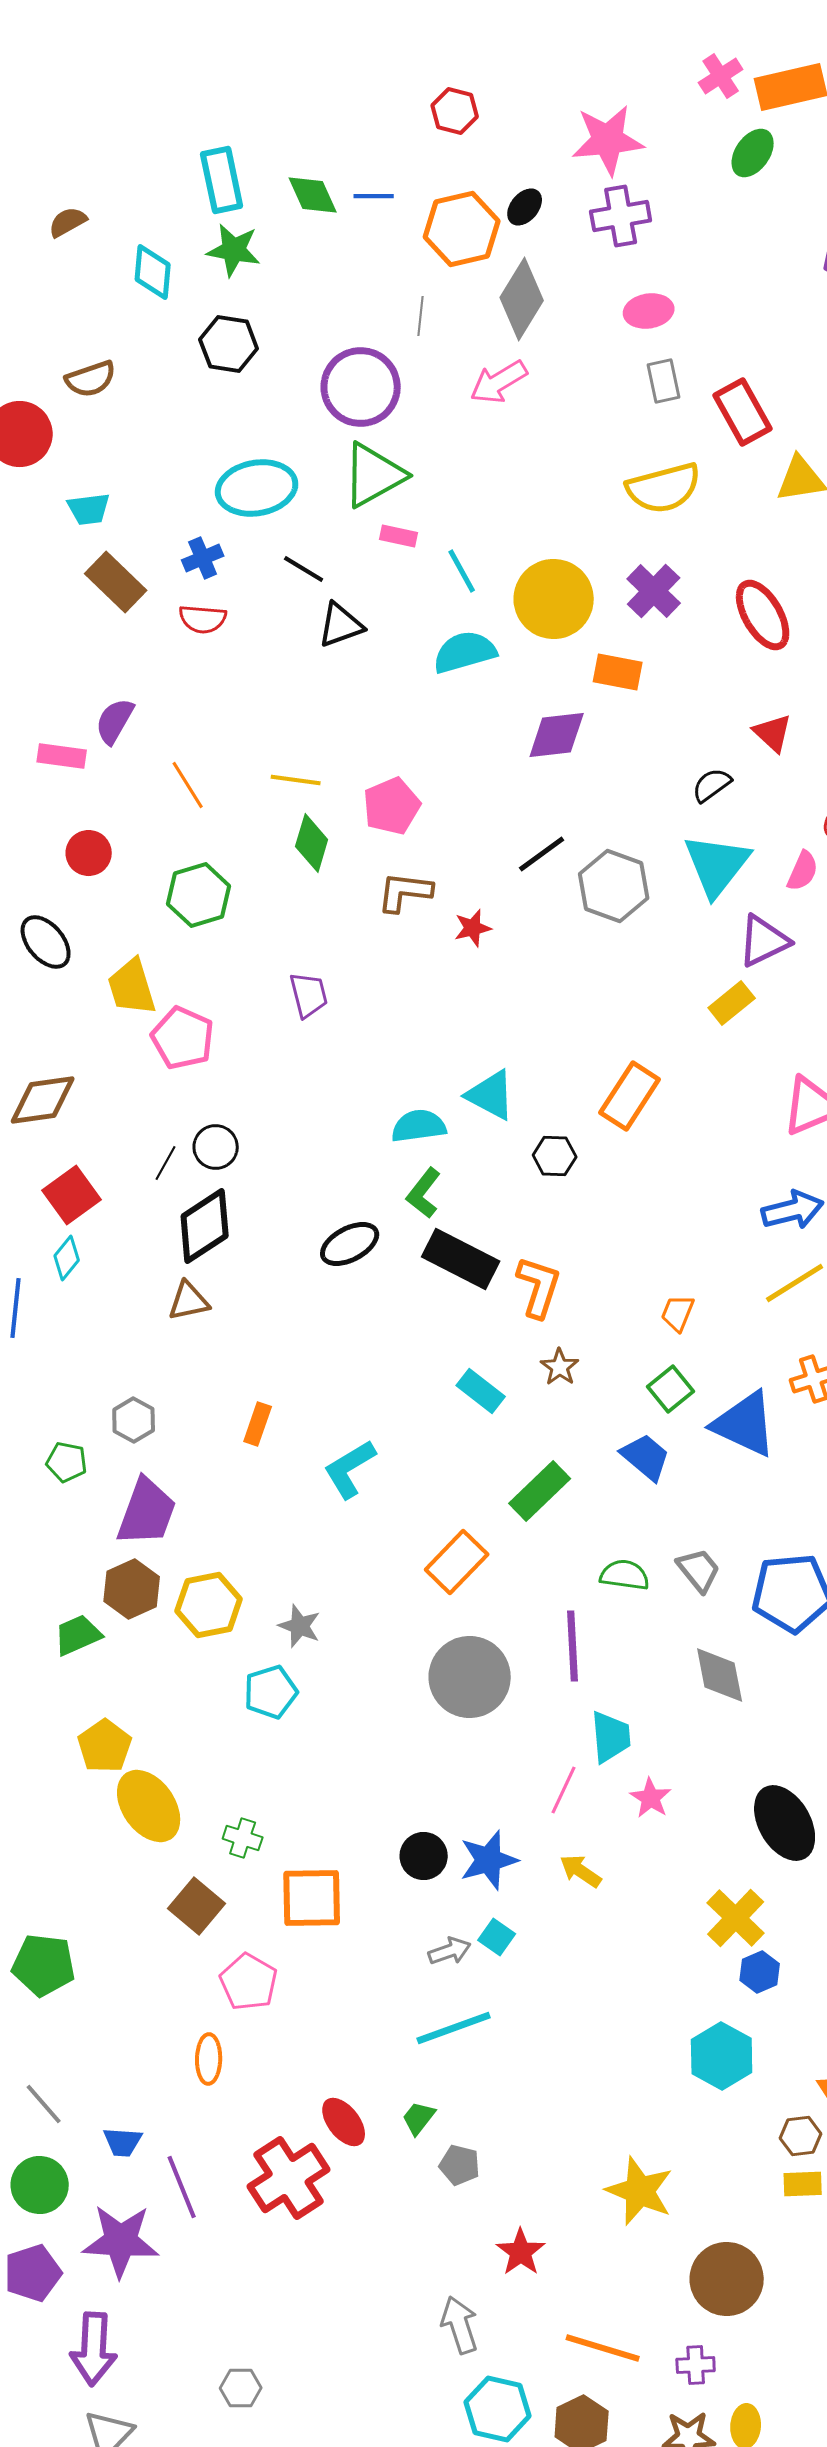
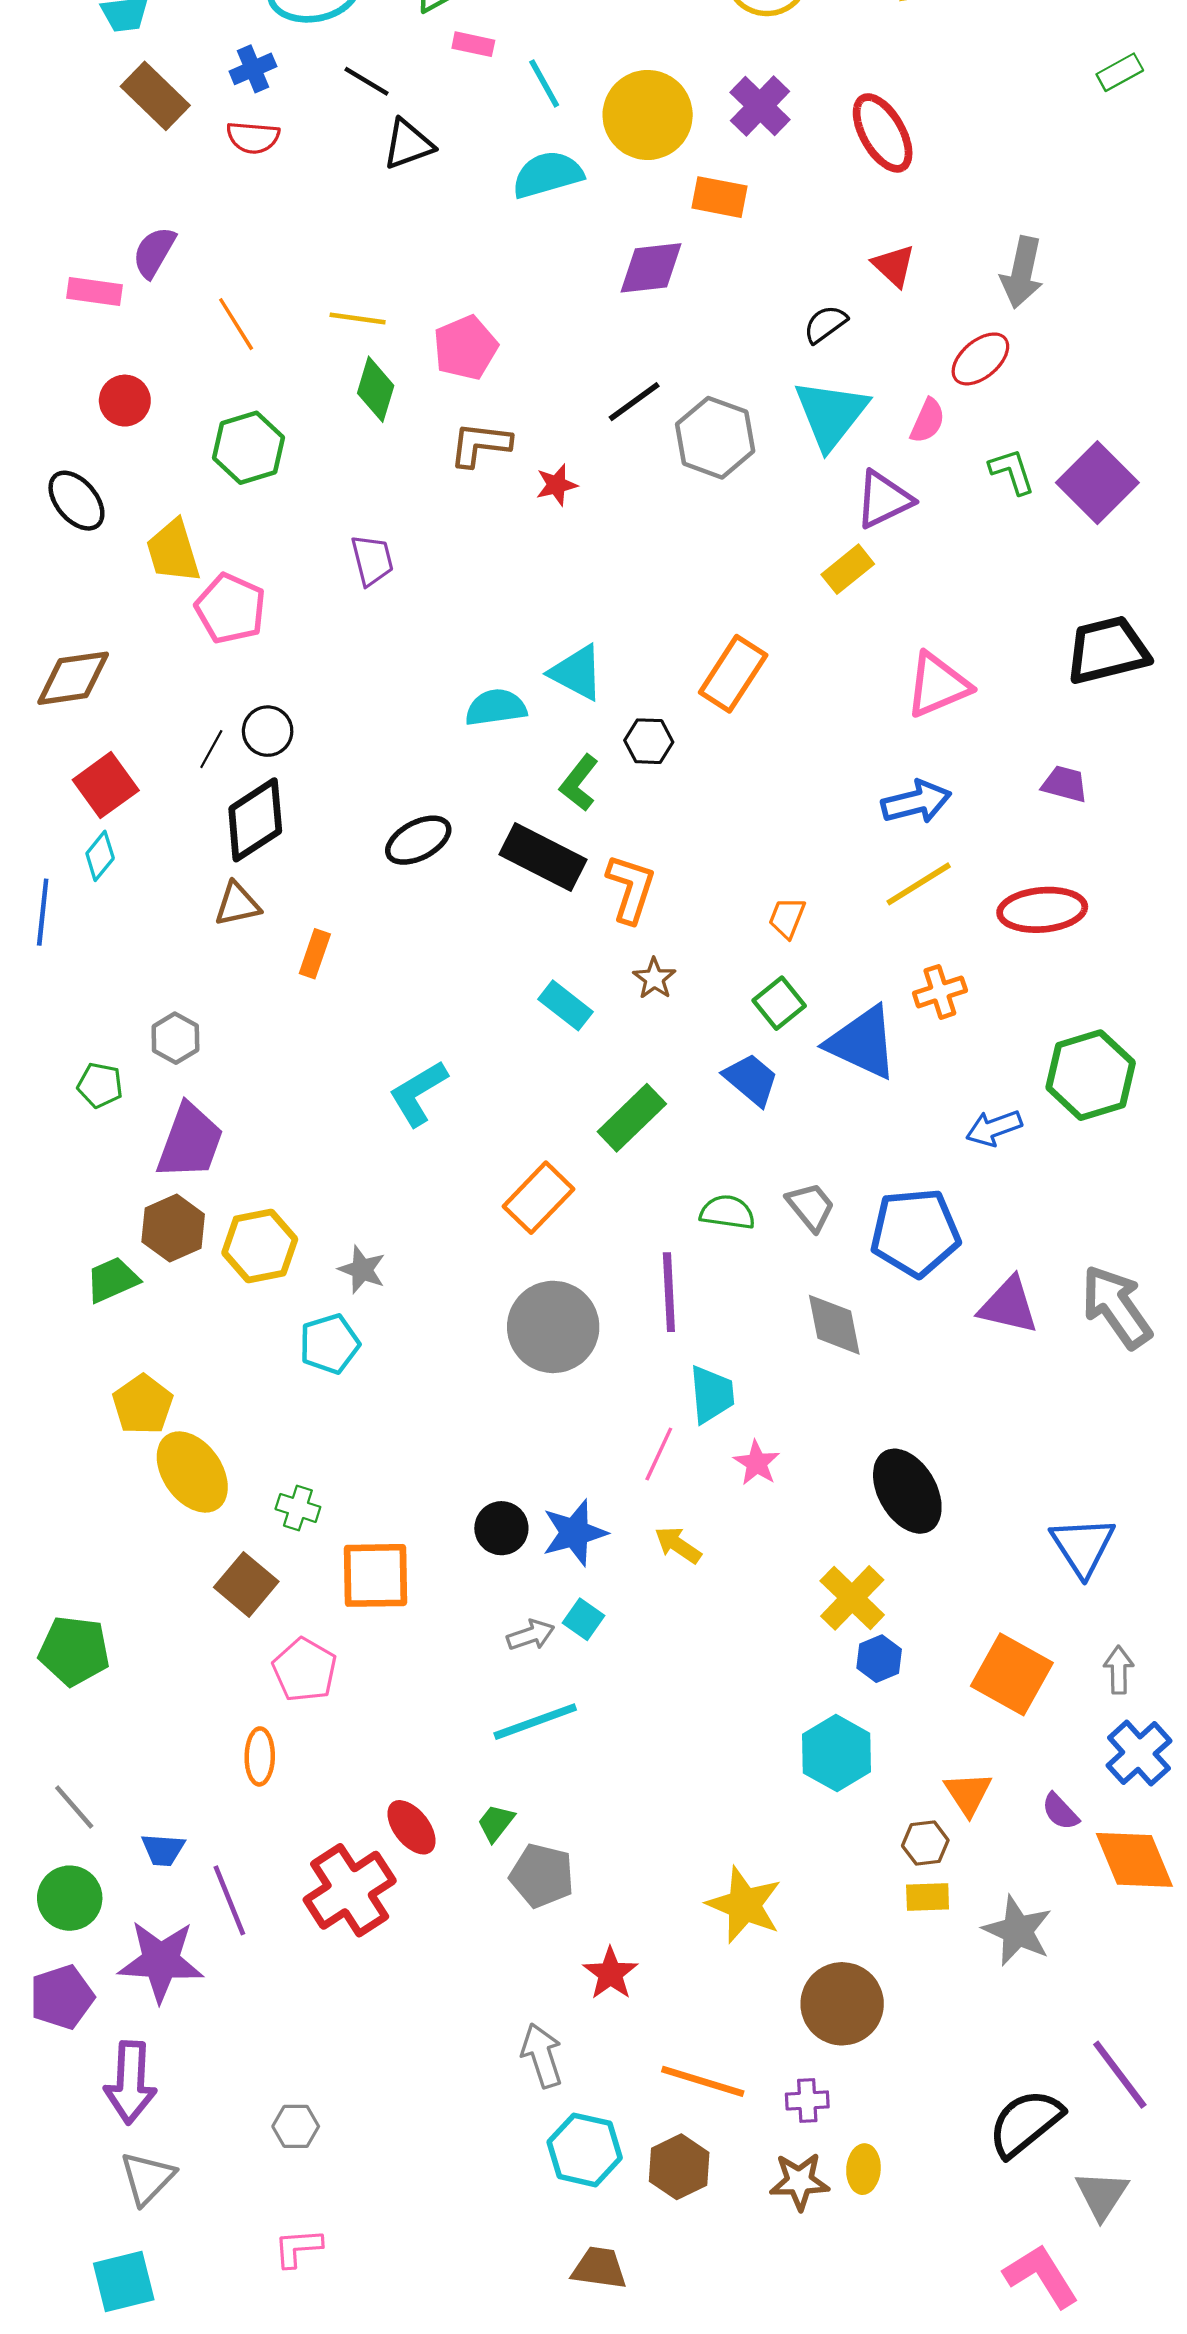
green L-shape: (424, 1193) -> (579, 783), moved
orange rectangle: (258, 1424) -> (315, 954), moved
gray pentagon: (460, 2165) -> (542, 1876), size x1.4

